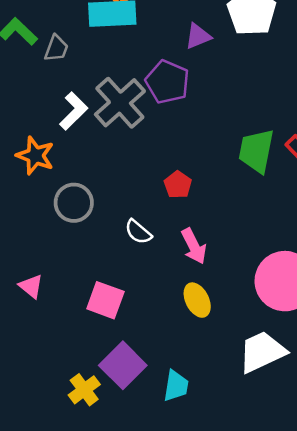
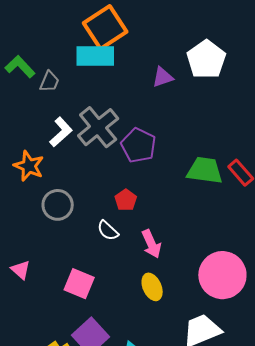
purple pentagon: (167, 82) -> (139, 145), moved
green trapezoid: (256, 151) -> (205, 171), turned 84
red pentagon: (178, 185) -> (126, 200), moved

